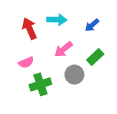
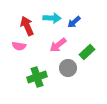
blue arrow: (92, 25) -> (74, 22), moved
pink semicircle: (26, 62) -> (19, 46), moved, turned 32

